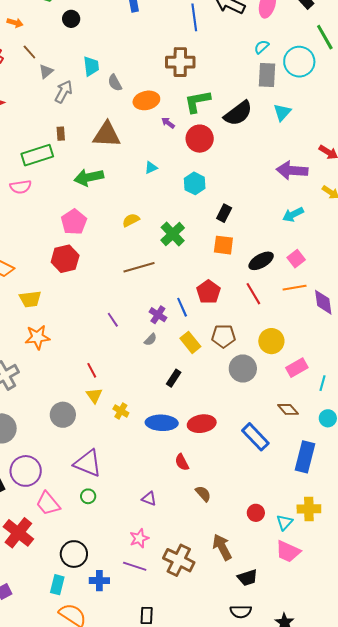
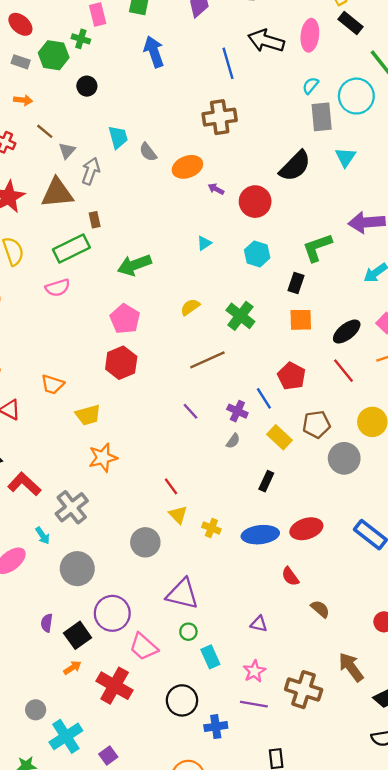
green L-shape: (197, 101) -> (317, 247), moved
brown triangle: (107, 135) -> (57, 193), moved
purple line: (113, 320) -> (191, 411), moved
cyan rectangle: (57, 585) -> (210, 657), moved, turned -30

